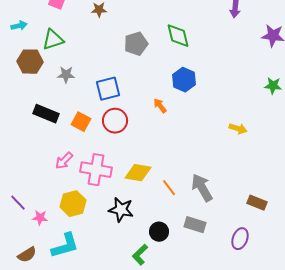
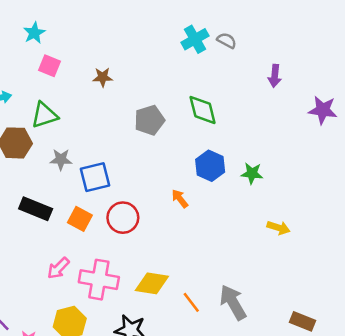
green star: (273, 86) -> (252, 173), moved
blue square: (108, 89) -> (95, 177), moved

